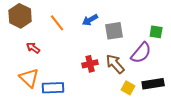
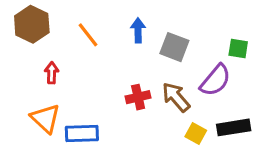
blue arrow: (90, 20) -> (138, 30), turned 119
gray square: (114, 31) -> (174, 47), turned 30
red arrow: (33, 48) -> (52, 73), turned 56

